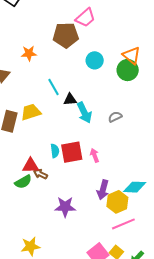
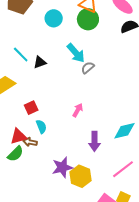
cyan arrow: (84, 112) -> (76, 53), moved
cyan semicircle: (55, 151) -> (41, 127), moved
red square: (72, 152) -> (31, 108), moved, size x0.6
pink arrow: (95, 155) -> (78, 110), turned 64
yellow hexagon: (117, 202) -> (80, 176), moved

